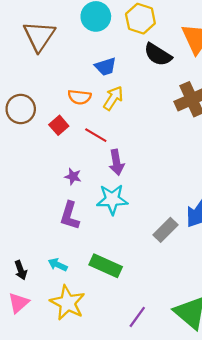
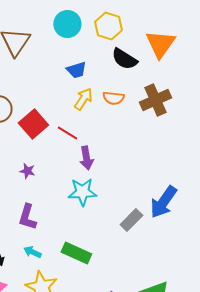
orange semicircle: (79, 97) -> (113, 98), moved
red square: (59, 125) -> (33, 124), size x1.6
purple star: (73, 176) -> (27, 171), moved
purple L-shape: (70, 216) -> (27, 217), moved

